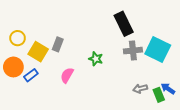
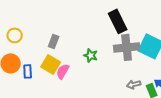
gray cross: (133, 51) -> (127, 47), size x1.4
yellow square: (38, 52) -> (51, 64), moved
blue rectangle: (31, 75) -> (28, 71), turned -56

